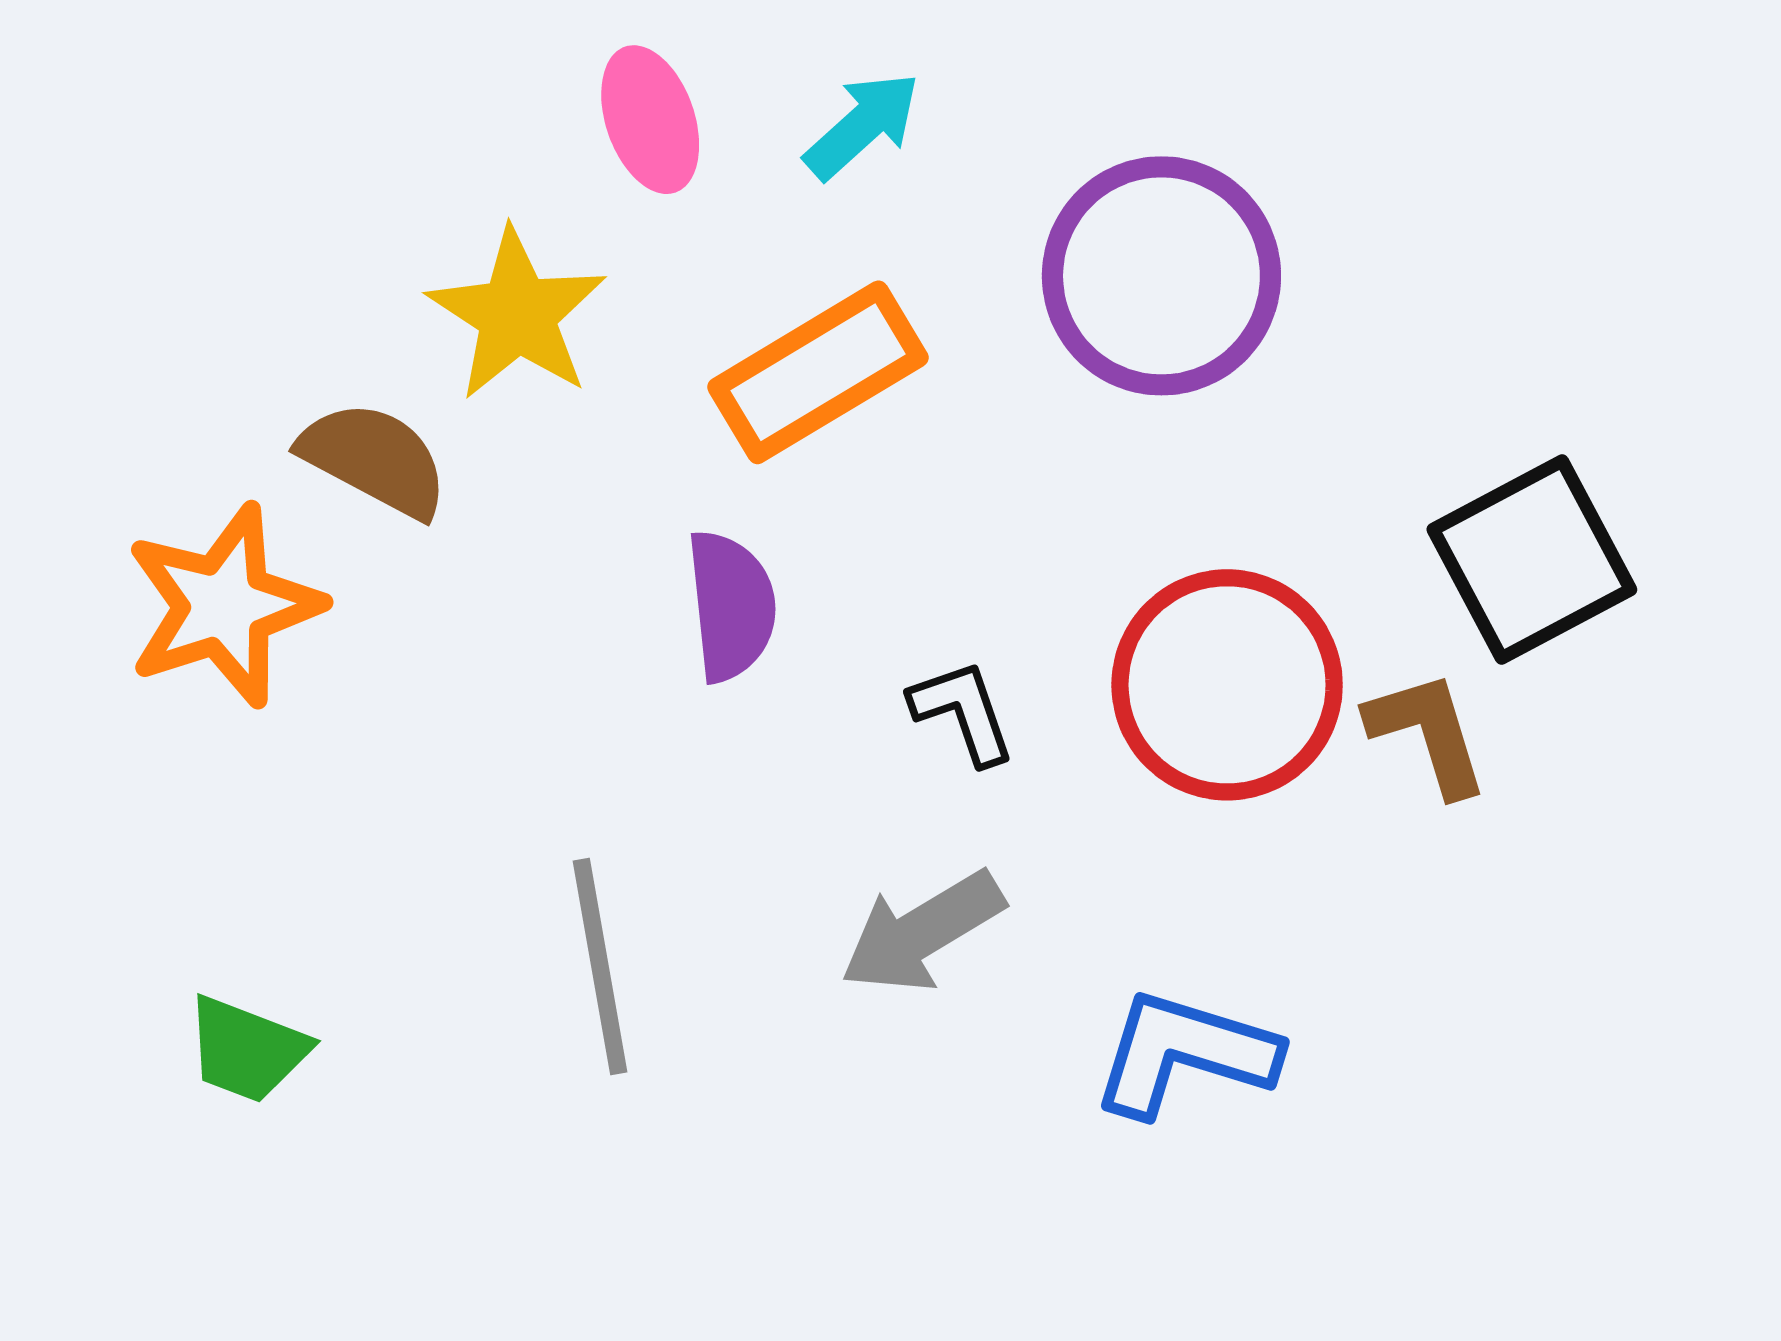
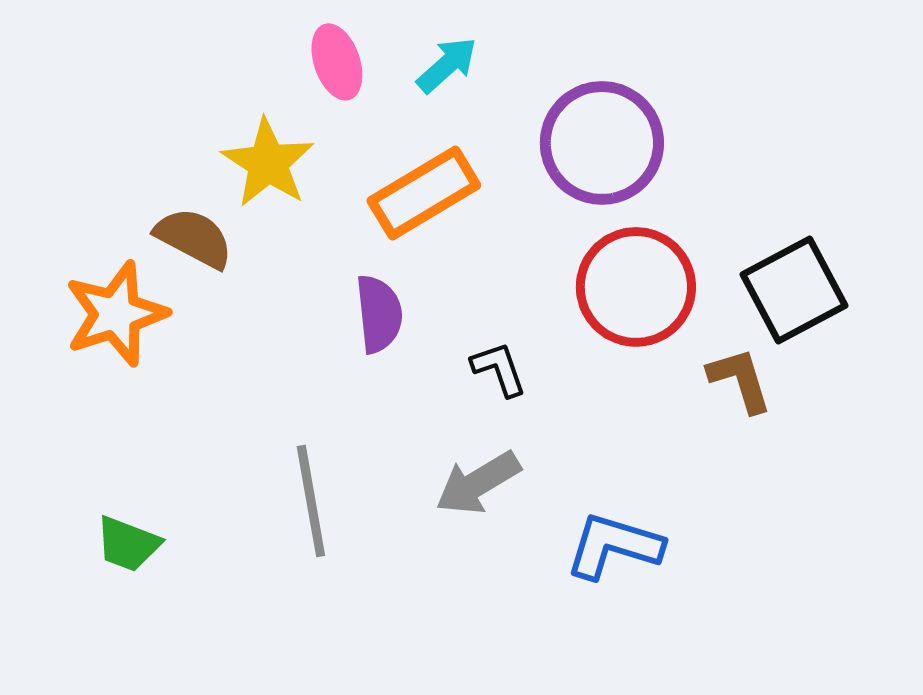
red circle: (1227, 685) -> (636, 287), moved

